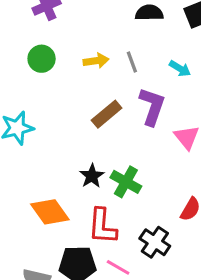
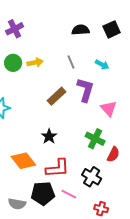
yellow arrow: (96, 61) -> (35, 63), moved
green cross: (126, 182) -> (95, 139), moved
red L-shape: (102, 226) -> (58, 168), turned -95

